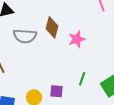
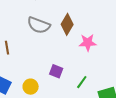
purple square: (56, 91) -> (56, 71), moved

